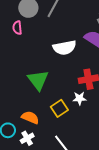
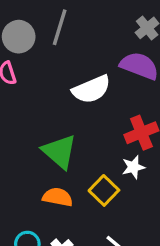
orange semicircle: (30, 117) -> (58, 197), moved

